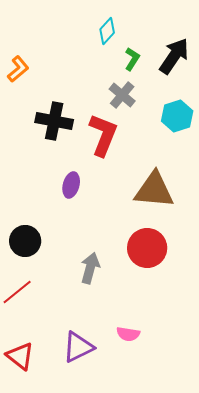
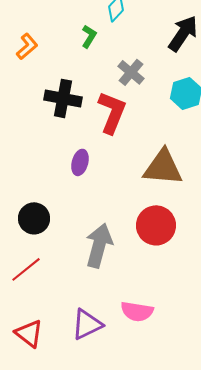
green L-shape: (132, 59) -> (89, 36), moved
gray arrow: (90, 268) -> (99, 245), size x1.4
pink semicircle: (128, 334) -> (137, 311), size x1.4

